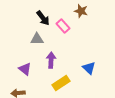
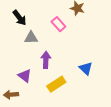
black arrow: (43, 18) -> (19, 18), moved
purple triangle: (25, 69) -> (25, 76), moved

